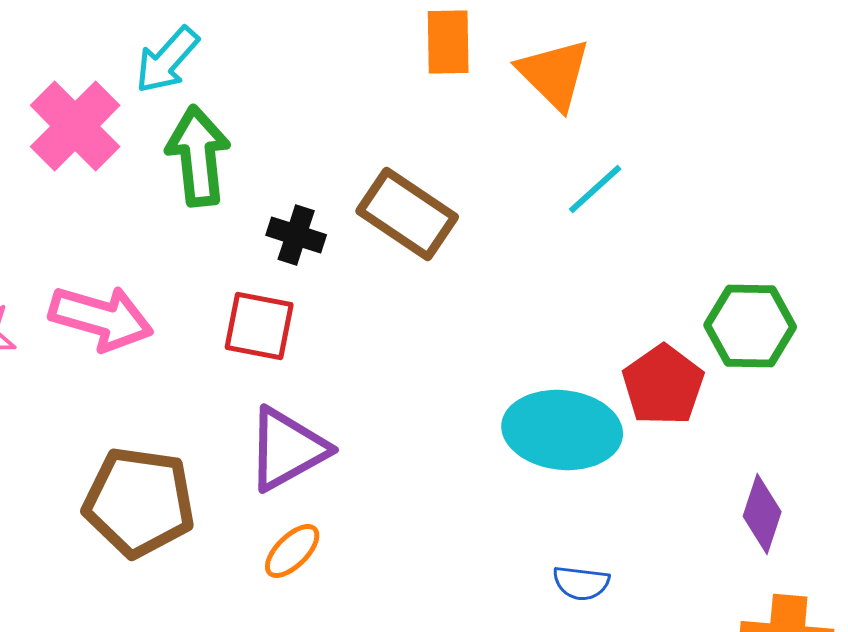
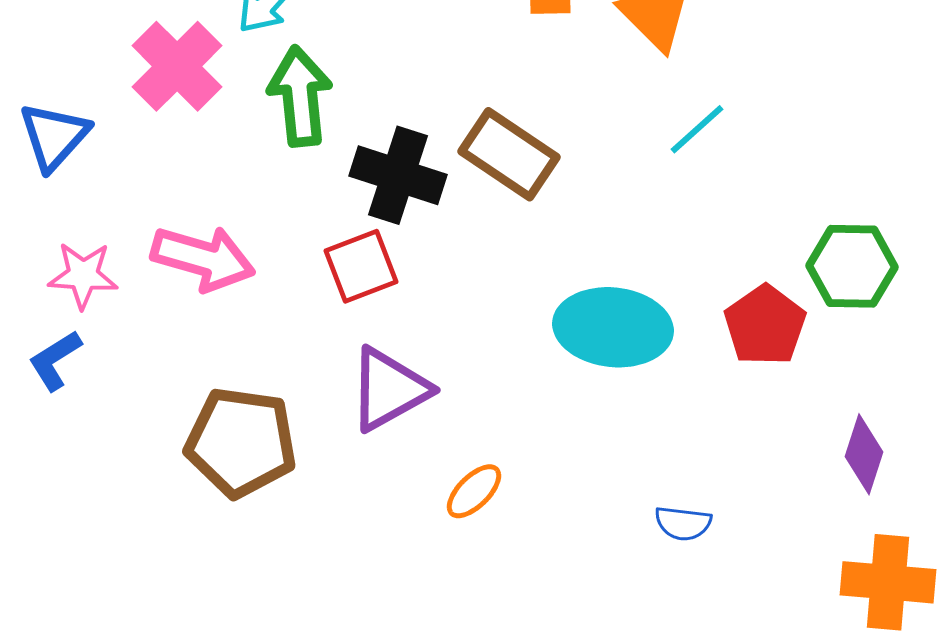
black cross: (296, 235) -> (398, 175), size x1.6
red square: (259, 326) -> (361, 266), turned -32
cyan ellipse: (562, 430) -> (613, 327), moved
orange ellipse: (292, 551) -> (474, 491), moved

